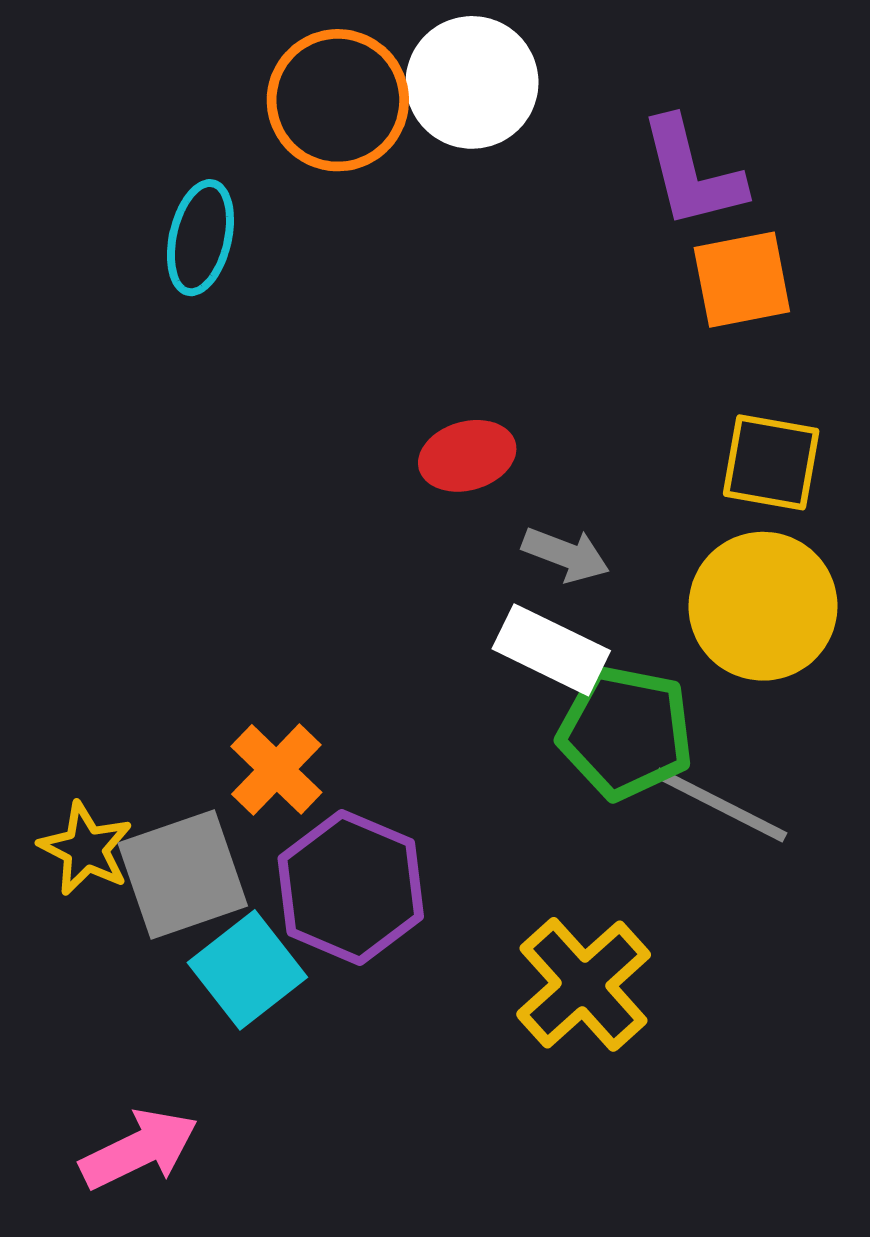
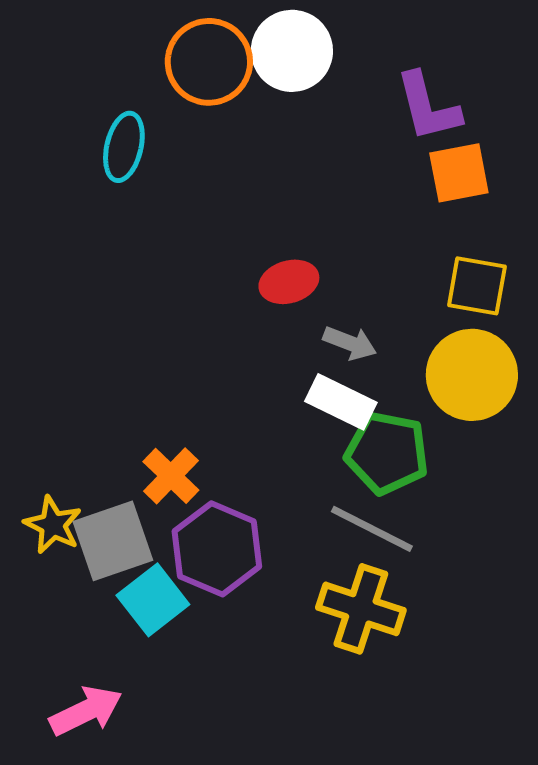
gray line: (721, 805) -> (372, 529), moved
yellow cross: (584, 984) -> (361, 609), turned -30

